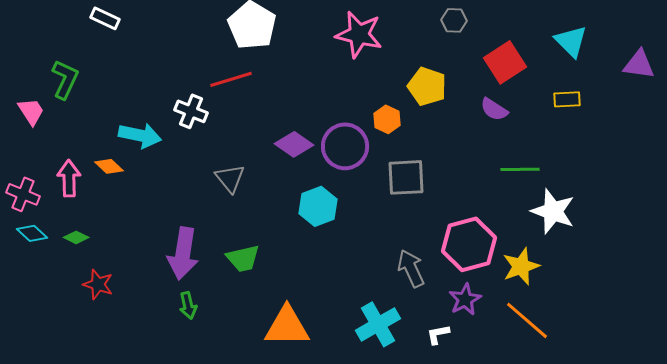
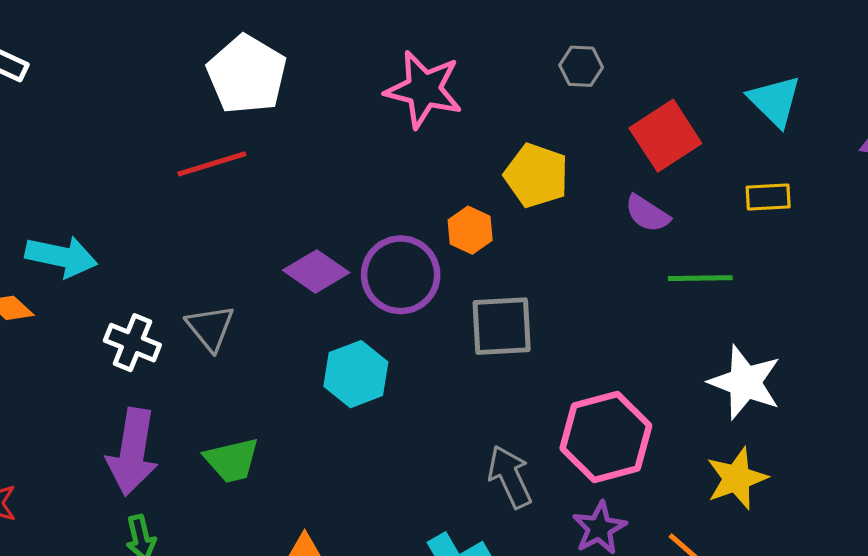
white cross: (191, 111) -> (132, 343), moved
green line: (520, 169) -> (700, 278), moved
yellow star: (521, 266) -> (737, 478), moved

